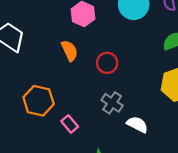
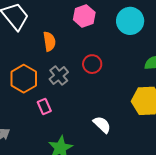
orange semicircle: (70, 51) -> (49, 41), moved
gray cross: (112, 103) -> (59, 76), moved

